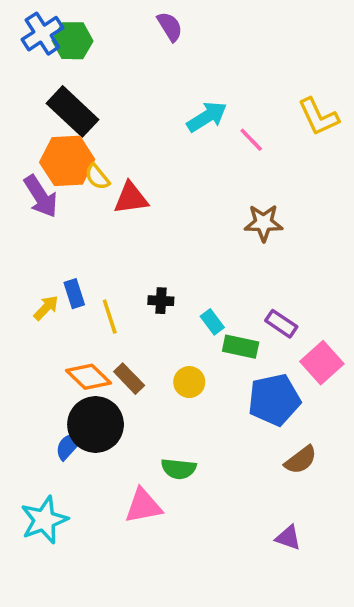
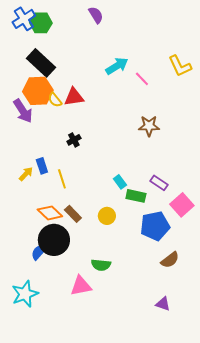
red triangle: (131, 198) -> (74, 97), moved
black cross: (161, 301) -> (74, 140), moved, turned -32

